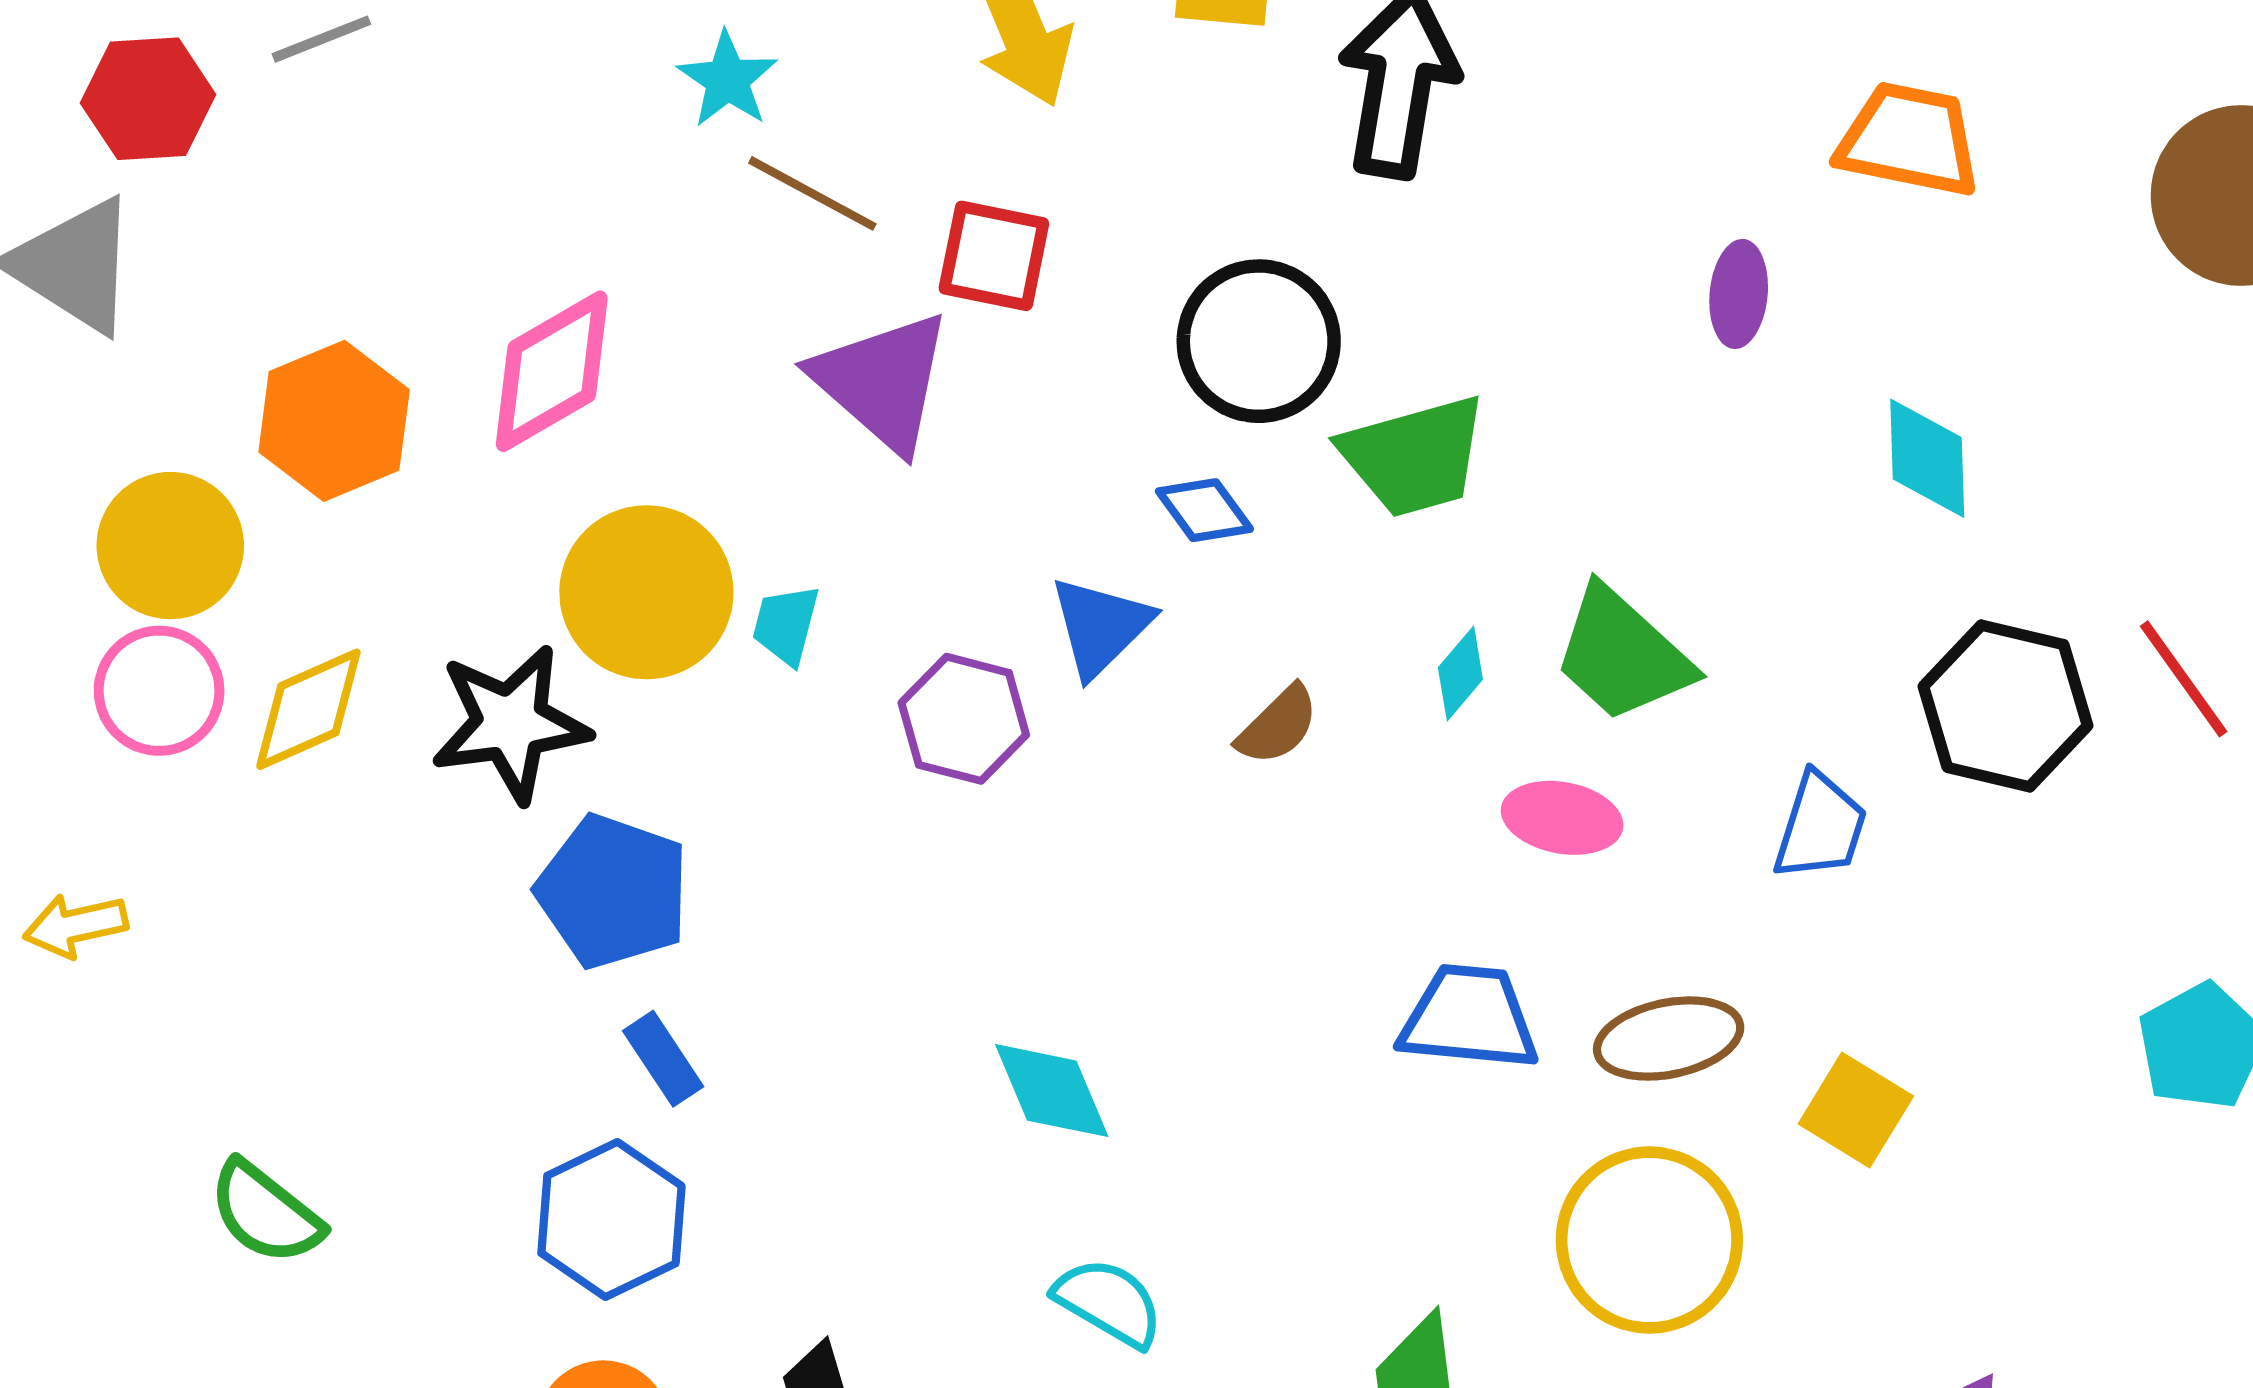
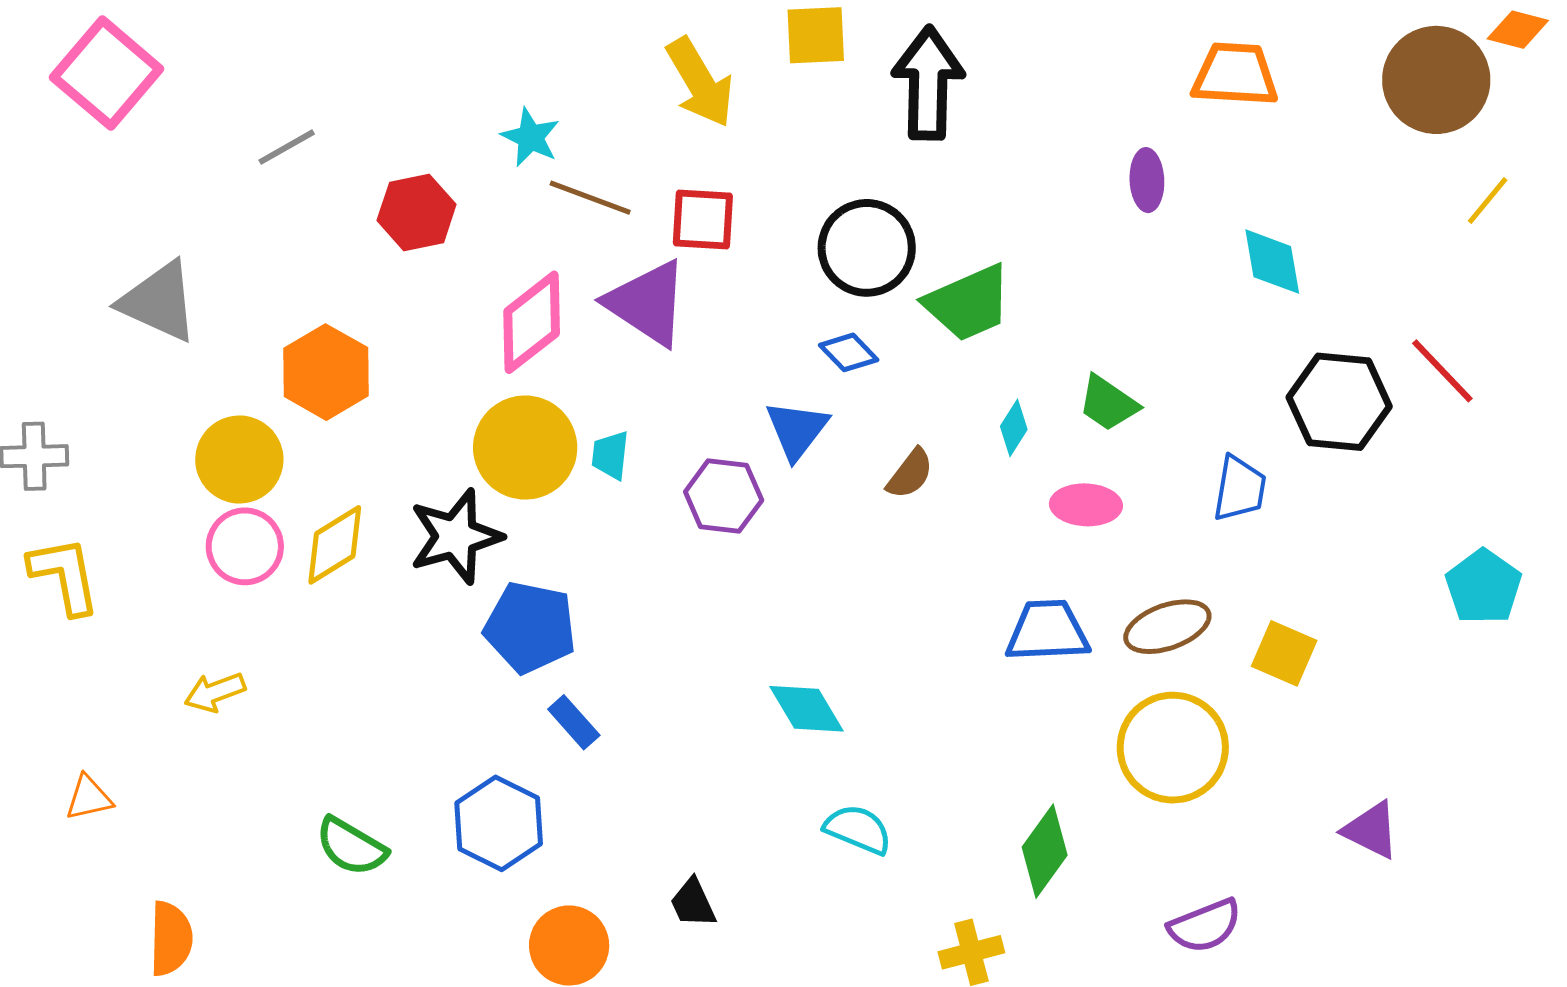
red hexagon: (148, 99) -> (417, 212), moved
pink diamond: (552, 371) -> (532, 322), moved
green trapezoid: (1622, 655) -> (1108, 403), size x0.7
blue hexagon: (611, 1220) -> (499, 823), moved

